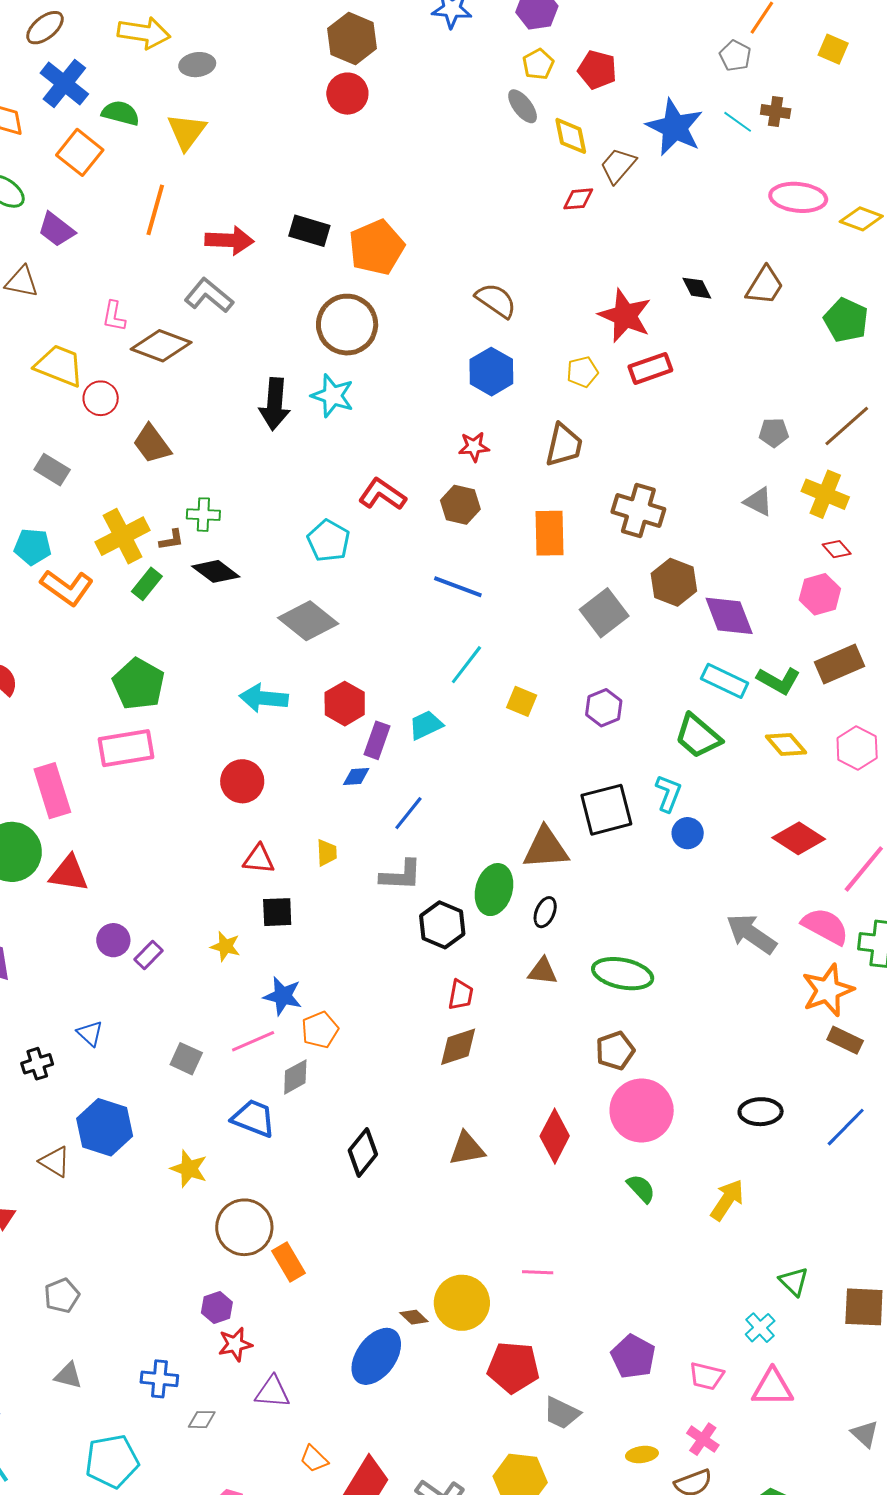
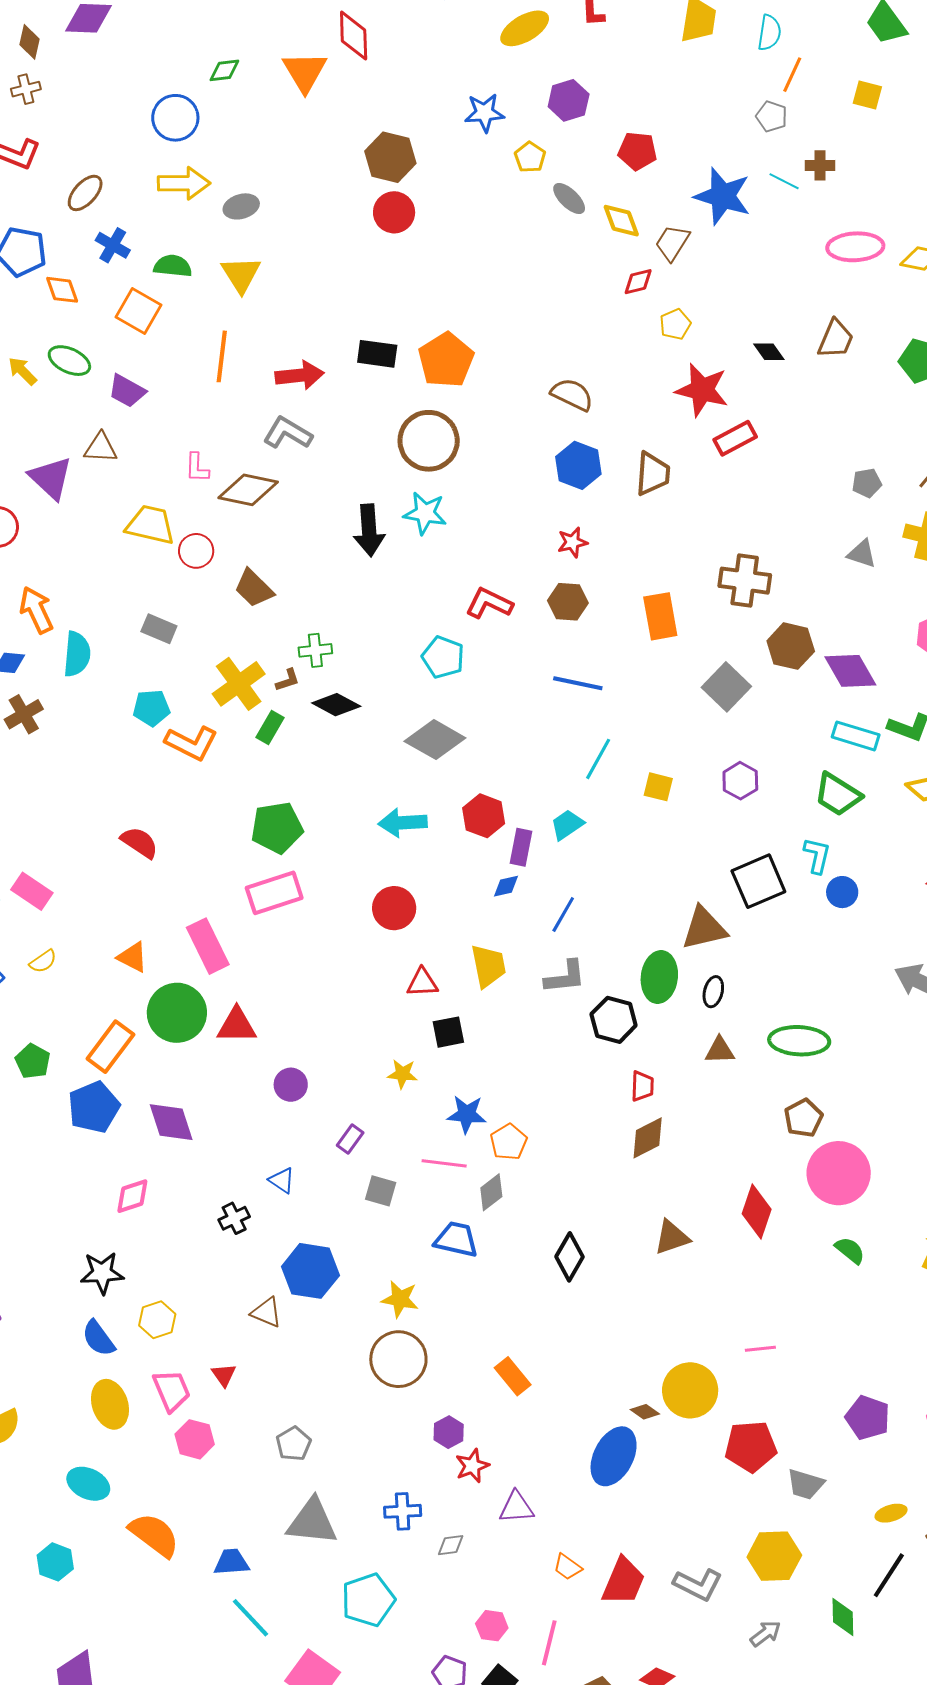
yellow pentagon: (538, 64) -> (530, 157), moved
blue cross: (64, 84) -> (113, 245), size x0.7
yellow pentagon: (582, 372) -> (675, 324), moved
brown trapezoid: (564, 445) -> (653, 474), moved
green pentagon: (139, 684) -> (277, 828), turned -30
yellow trapezoid: (327, 853) -> (488, 966), size x1.6
purple rectangle: (148, 955) -> (350, 1139), moved
pink line: (253, 1041) -> (444, 1163), turned 39
brown circle: (244, 1227) -> (398, 1359), moved
gray triangle: (68, 1376) -> (312, 1522), size x1.8

